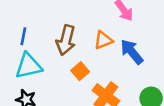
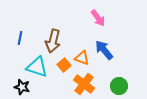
orange triangle: (103, 40) -> (82, 58), moved, turned 42
cyan triangle: (29, 66) -> (37, 67), moved, turned 30

